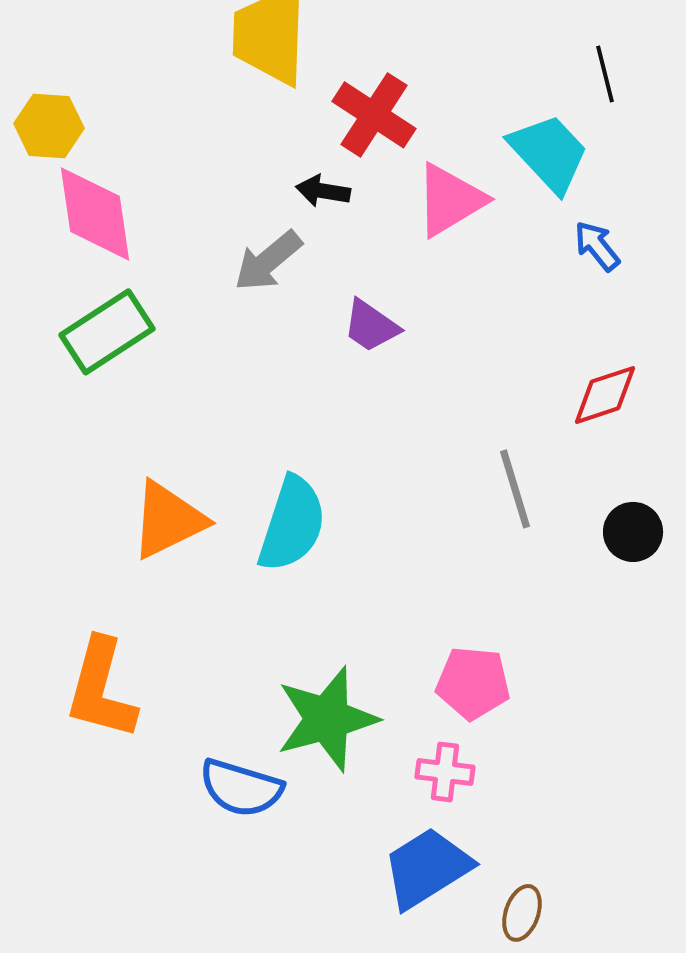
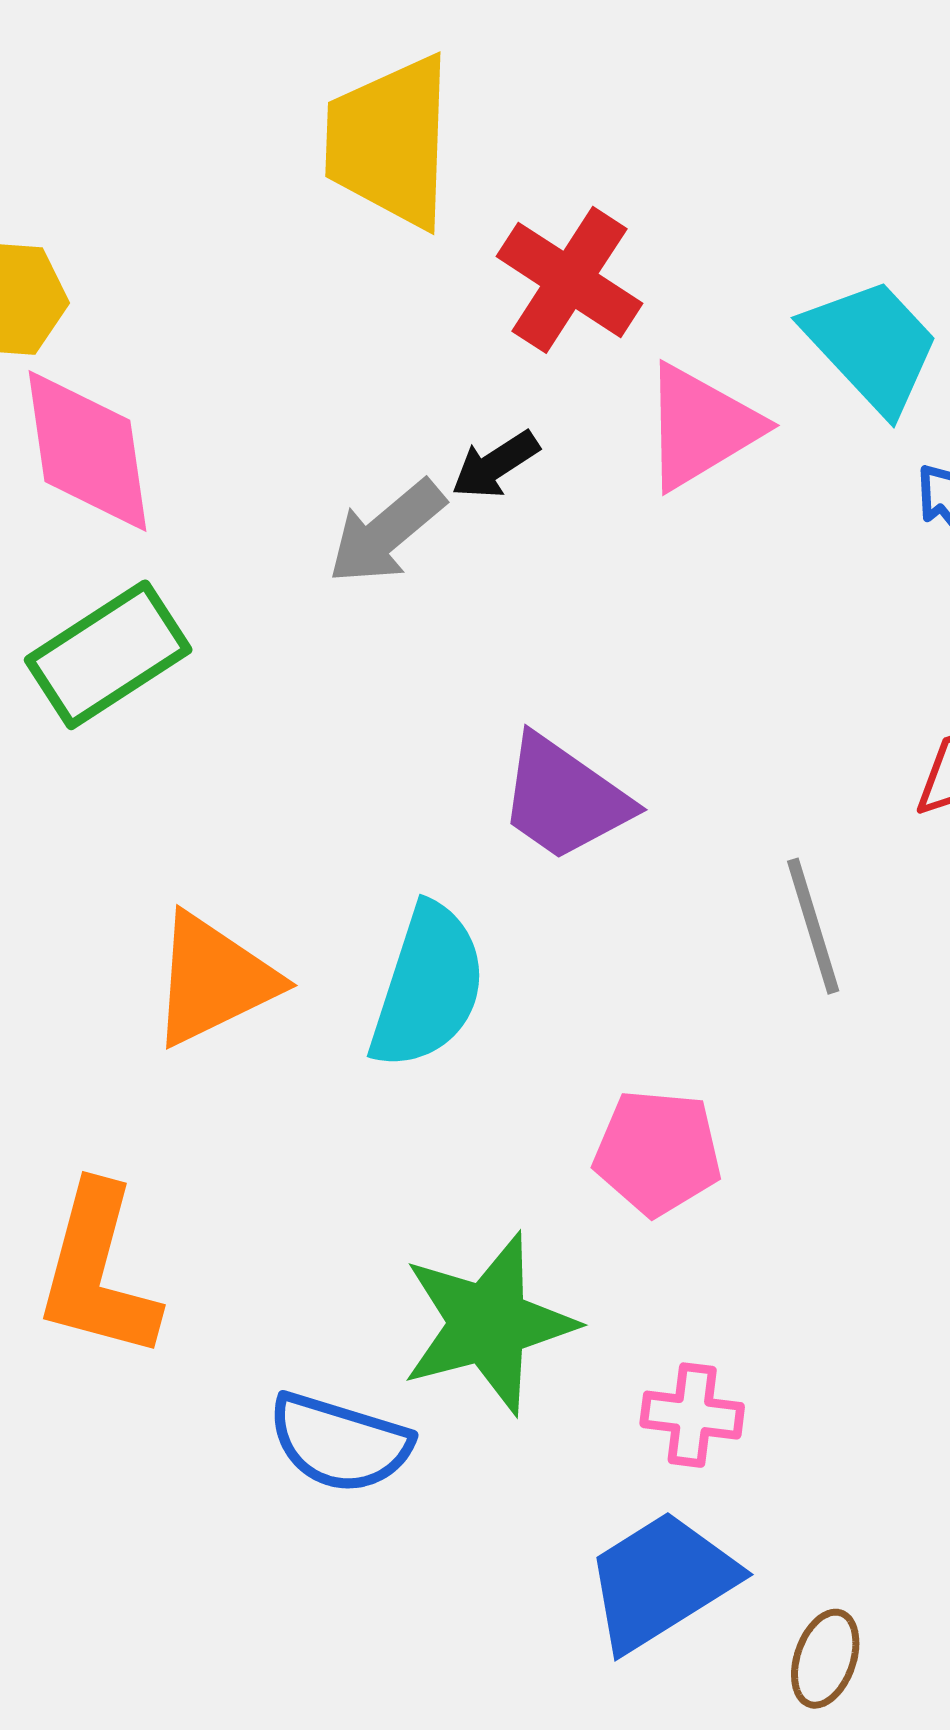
black arrow: (323, 191) -> (495, 465), moved, turned -42
purple trapezoid: (371, 326) -> (564, 798), moved, size x1.4
pink pentagon: (473, 683) -> (658, 1152), moved

